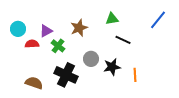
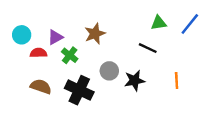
green triangle: (112, 19) -> (159, 23), moved
orange line: (135, 75) -> (177, 80), moved
brown semicircle: (34, 83) -> (41, 86), moved

